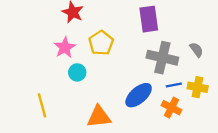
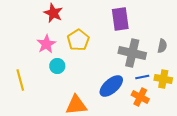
gray semicircle: (196, 50) -> (162, 46), turned 48
yellow line: (42, 105) -> (20, 80), moved

